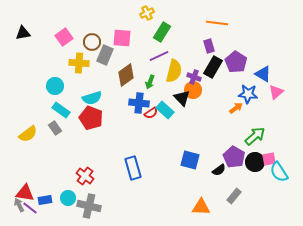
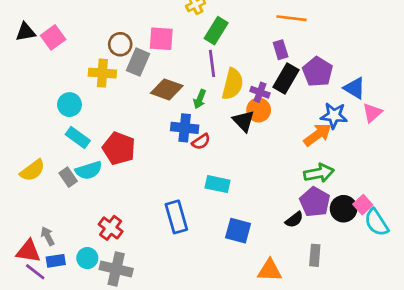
pink square: (64, 37) -> (53, 37), moved
purple line: (159, 56) -> (212, 63), turned -72
brown diamond: (126, 75) -> (167, 89), turned 55
cyan semicircle: (92, 98) -> (89, 170), moved
orange arrow: (236, 108) -> (318, 135), size x1.5
cyan rectangle: (165, 110) -> (217, 184), moved, turned -30
gray rectangle: (55, 128) -> (68, 177), moved
green arrow: (255, 136) -> (319, 173), moved, turned 30
pink square: (269, 159) -> (363, 205), turned -32
blue square: (190, 160) -> (238, 231), moved
gray rectangle: (234, 196) -> (315, 255), turned -35
gray arrow: (19, 205) -> (48, 236), moved

